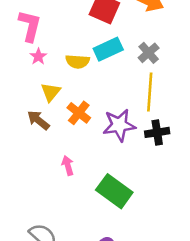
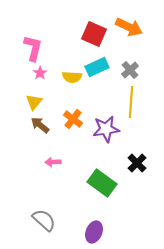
yellow triangle: (51, 92) -> (34, 102), moved
black cross: (157, 132) -> (137, 163), moved, turned -36
pink arrow: (68, 165) -> (53, 162), moved, turned -77

